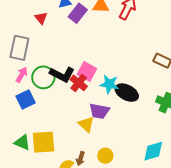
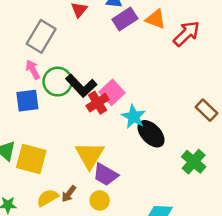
pink arrow: (22, 75) -> (33, 70), turned -77
purple trapezoid: (99, 111) -> (105, 175), moved
yellow triangle: (86, 124) -> (90, 155), size x1.4

